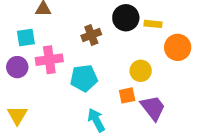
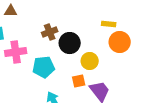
black circle: (126, 18) -> (70, 43), moved
yellow rectangle: (153, 24) -> (109, 24), moved

